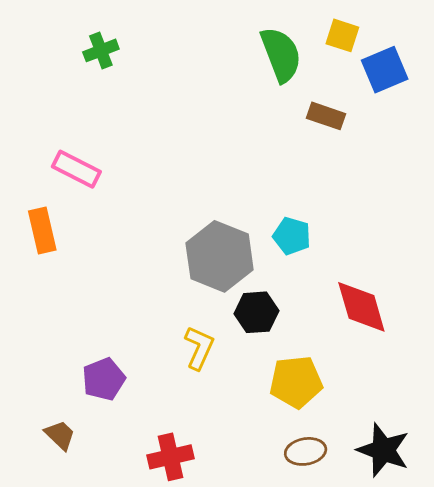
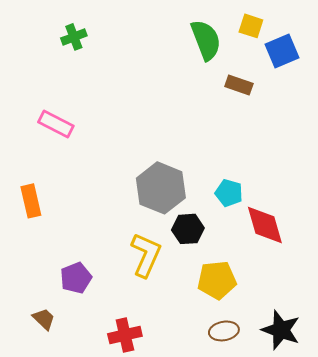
orange rectangle: (42, 231) -> (31, 201), moved
cyan pentagon: (292, 236) -> (229, 193), moved
yellow L-shape: (199, 348) -> (146, 255), size x1.4

